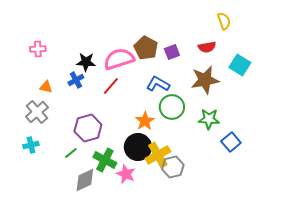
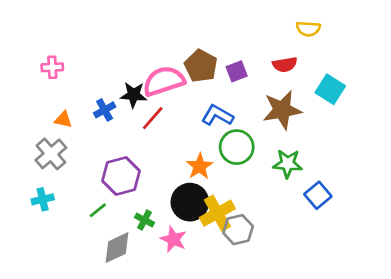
yellow semicircle: (224, 21) -> (308, 29), turned 114
black star: (86, 62) -> (133, 95), moved
green cross: (105, 160) -> (144, 220), size x0.6

